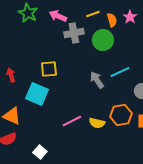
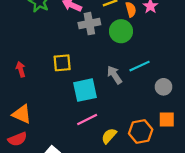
cyan square: (37, 94) -> (85, 90), moved, turned -35
orange hexagon: (121, 115) -> (141, 132), moved
yellow semicircle: (97, 123) -> (109, 136), moved, turned 119

